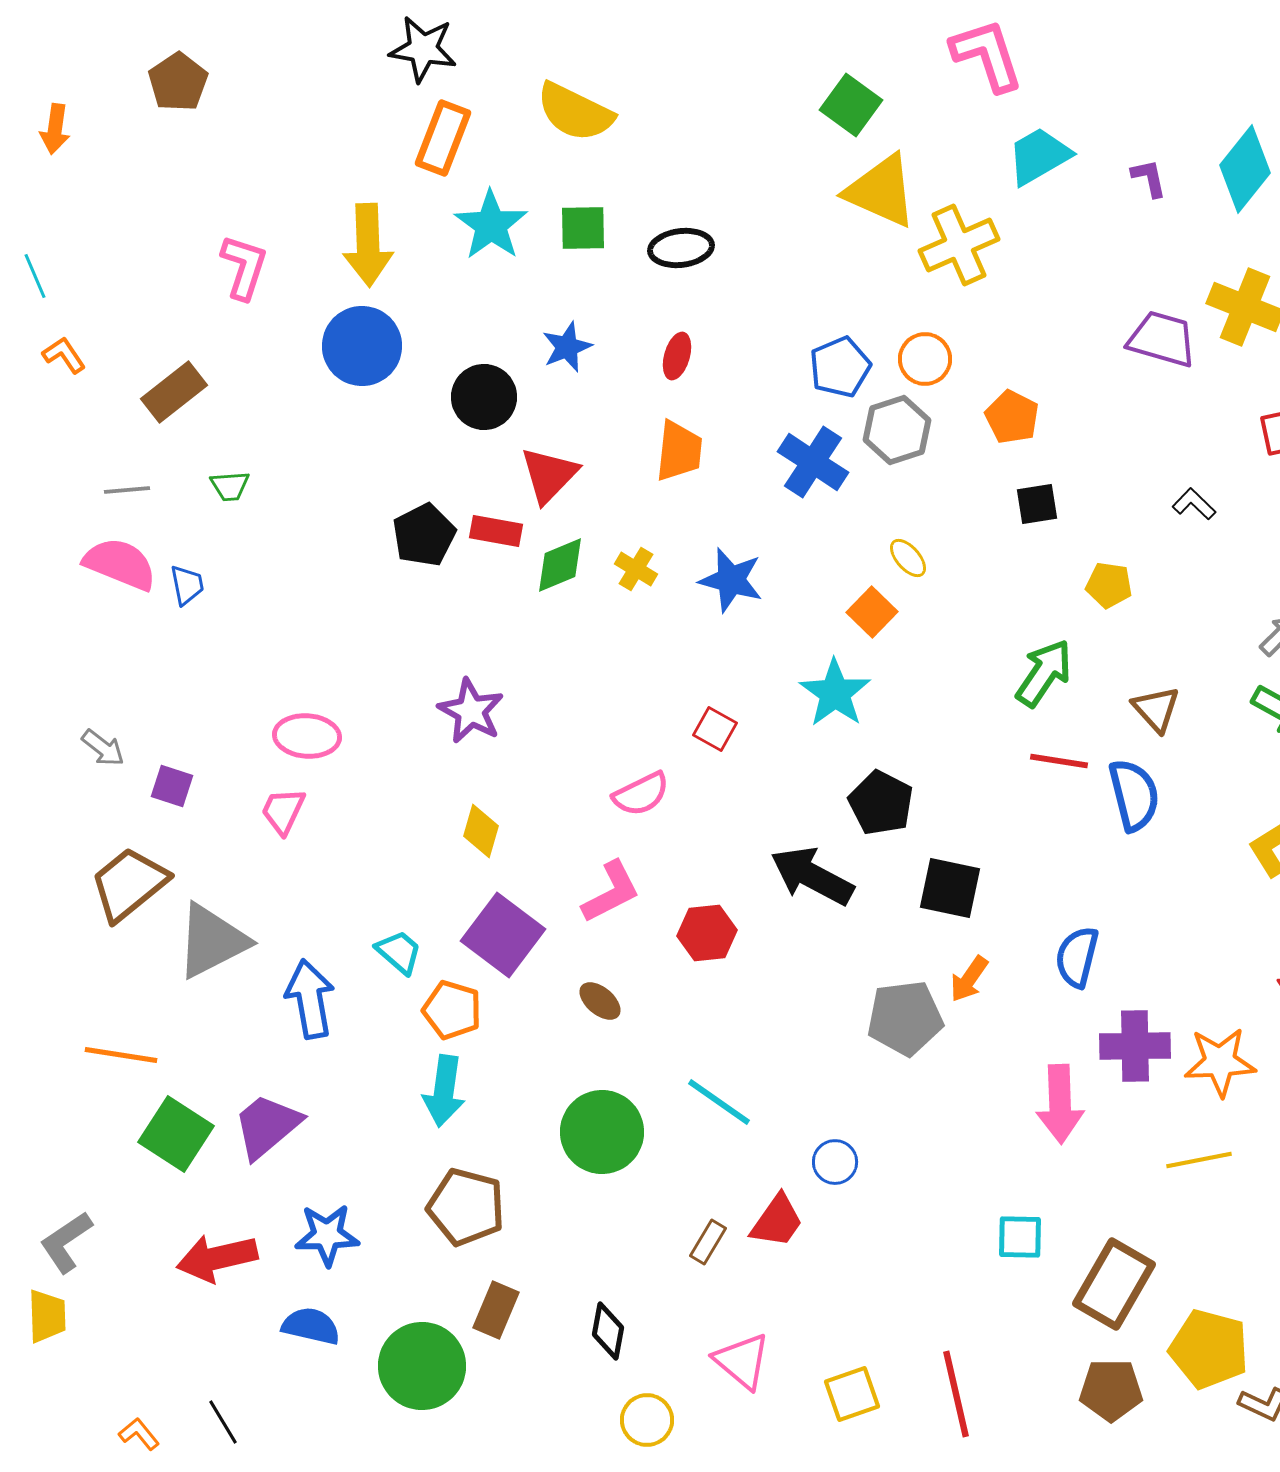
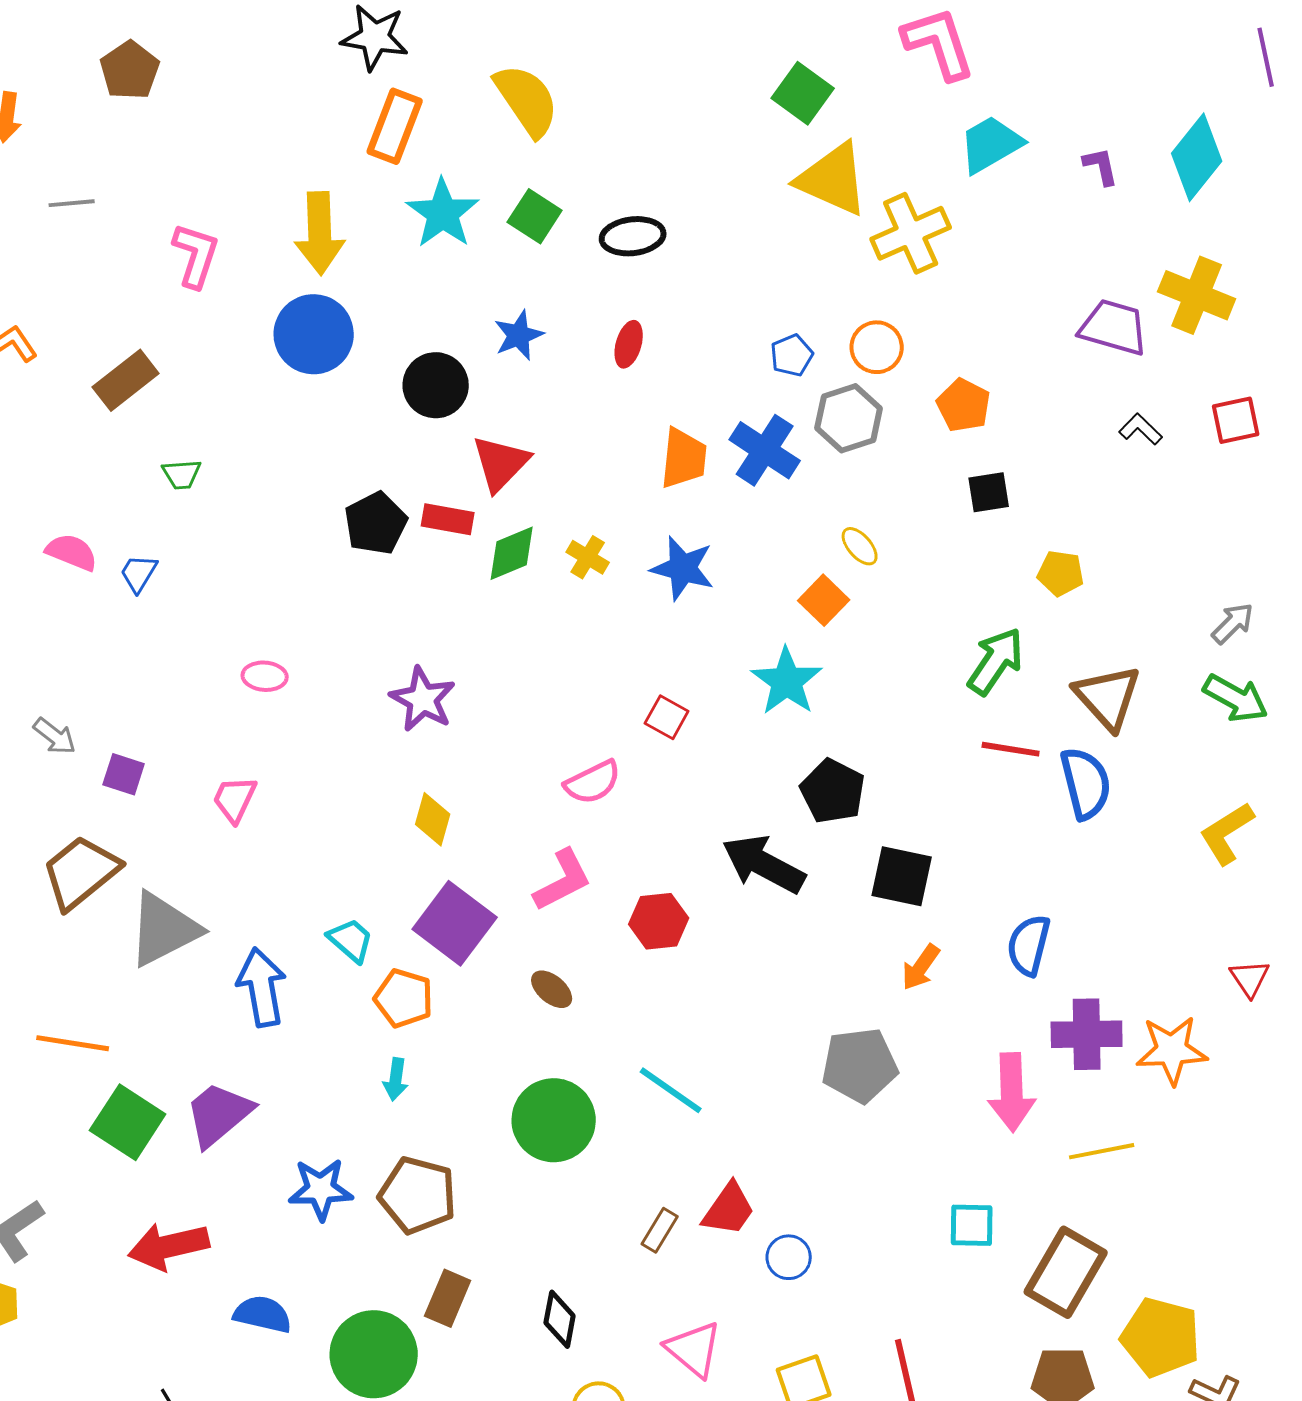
yellow semicircle: (575, 112) -> (527, 100), turned -150
green square: (583, 228) -> (535, 216), turned 34
blue pentagon: (840, 367) -> (792, 355), size x0.7
orange trapezoid: (679, 451) -> (684, 458), moved
gray line: (127, 490) -> (72, 203), moved
black L-shape: (1194, 504) -> (1141, 429), moved
pink semicircle: (120, 564) -> (72, 552), size x0.7
blue trapezoid: (187, 585) -> (139, 573), turned -138
brown triangle: (1156, 709) -> (1108, 697), size x1.4
pink ellipse: (307, 736) -> (265, 676), moved, size x0.7
gray pentagon: (905, 1018) -> (860, 1065), moved
cyan arrow: (444, 1091) -> (396, 1079), size x0.6
yellow line: (1199, 1160) -> (1102, 1151), moved
blue circle: (835, 1162) -> (789, 1257), moved
blue star: (327, 1235) -> (321, 1189), moved

